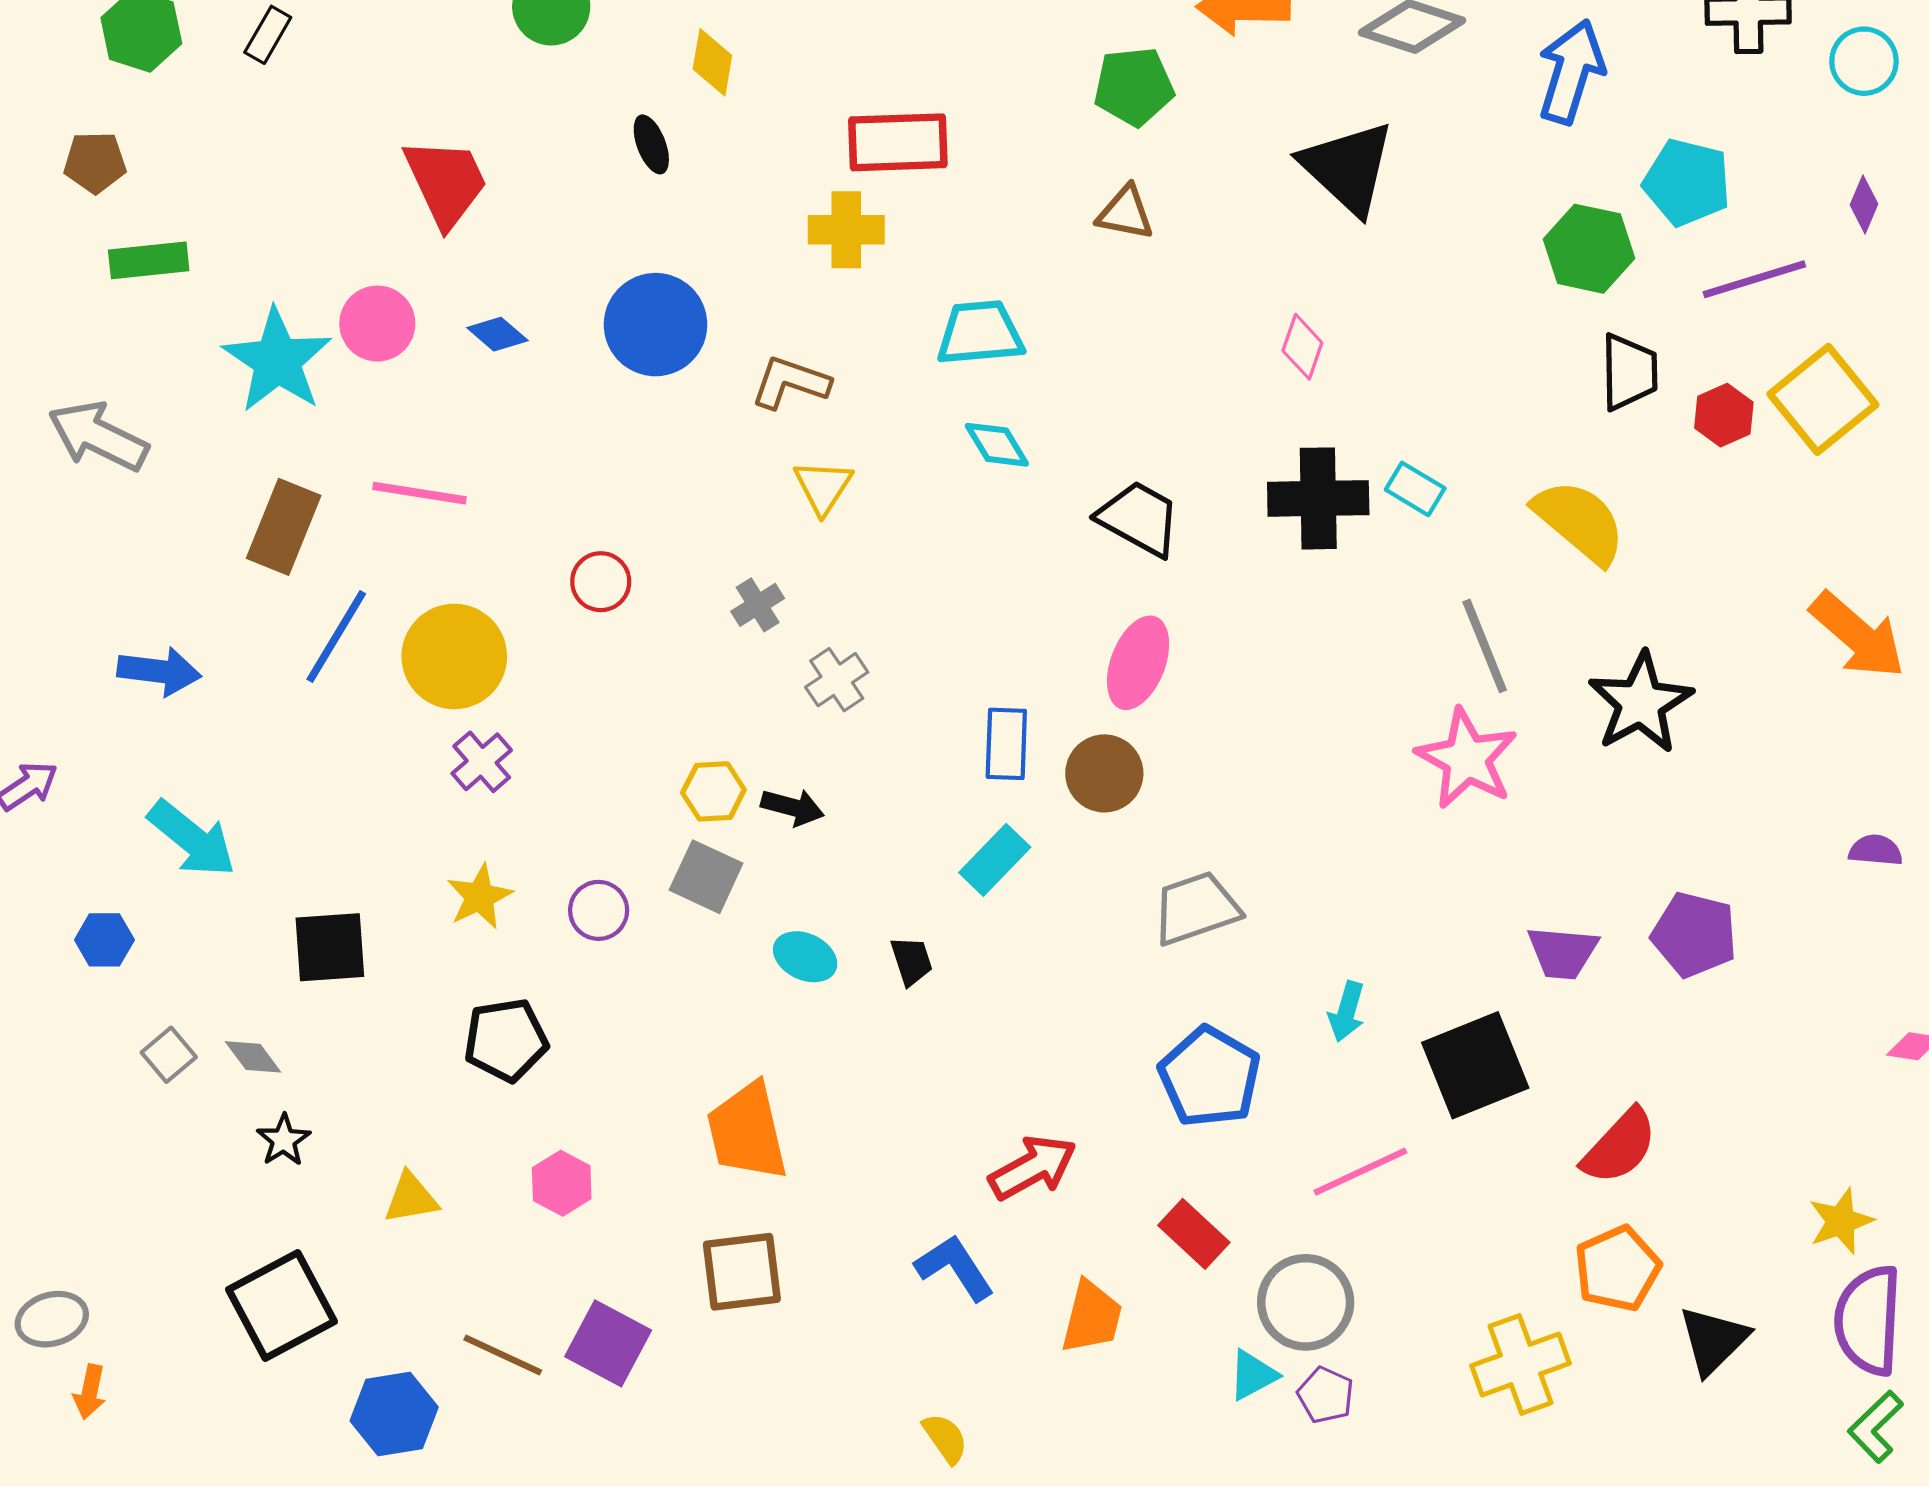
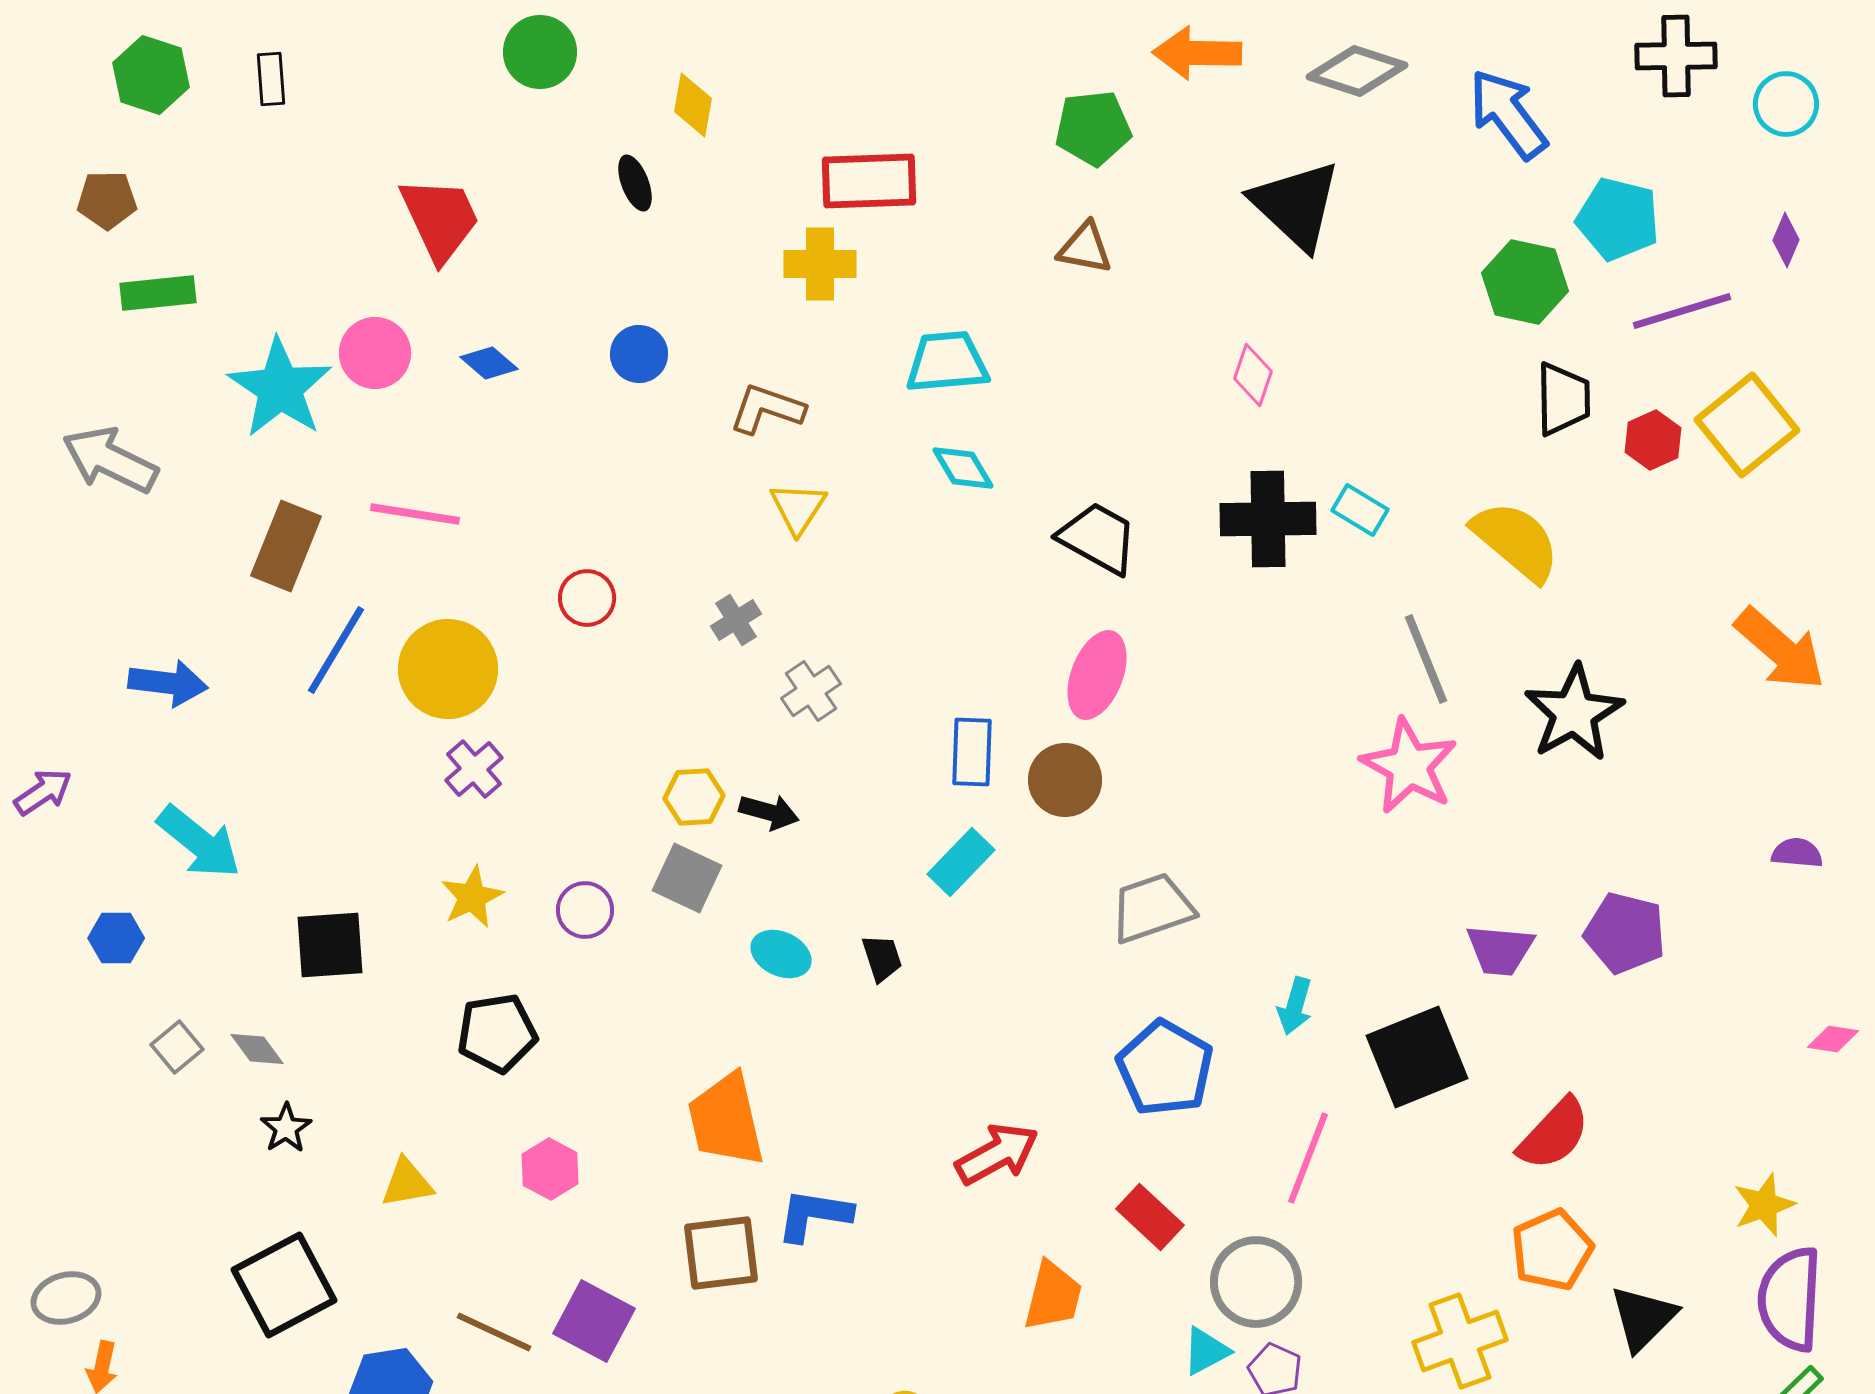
black rectangle: (268, 35) -> (271, 79), turned -34
blue arrow: (1571, 72) -> (1508, 114), turned -54
blue circle: (656, 325) -> (639, 354), size x0.6
pink line: (1360, 1172) -> (1308, 1158), turned -44
blue L-shape: (955, 1268) -> (814, 1215), moved, turned -48

